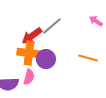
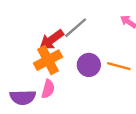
orange cross: (29, 53) -> (48, 60), turned -35
purple circle: (46, 59) -> (89, 65), moved

